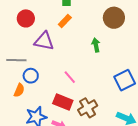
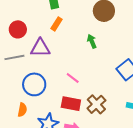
gray line: (16, 60) -> (14, 57), moved
blue circle: (31, 76) -> (34, 84), size x1.5
orange semicircle: (19, 90) -> (22, 110), moved

